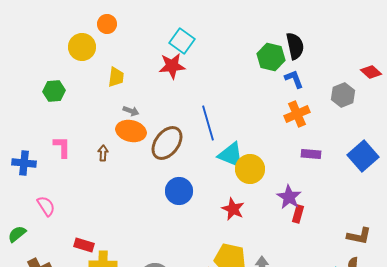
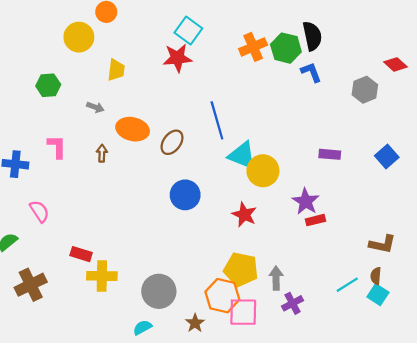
gray arrow: (131, 111) -> (95, 107), moved
orange cross: (297, 114) -> (253, 47), moved
brown ellipse: (167, 143) -> (172, 142), size x0.7
blue square: (363, 156) -> (387, 157), size x0.7
red rectangle: (298, 214) -> (316, 220), turned 60

